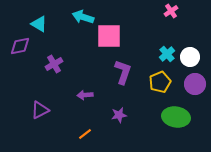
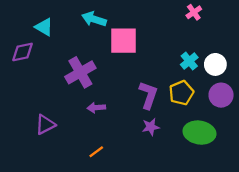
purple cross: (54, 64) -> (80, 72), moved, size x1.5
purple L-shape: (123, 72) -> (148, 95), moved
purple star: (119, 115) -> (151, 127), moved

